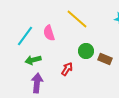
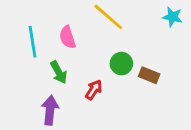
cyan line: (25, 36) -> (32, 42), turned -45
green arrow: (33, 60) -> (59, 72), moved, turned -105

